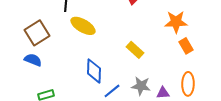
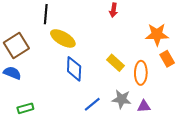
blue diamond: (94, 71) -> (74, 69), moved
orange ellipse: (188, 84) -> (141, 73), moved

